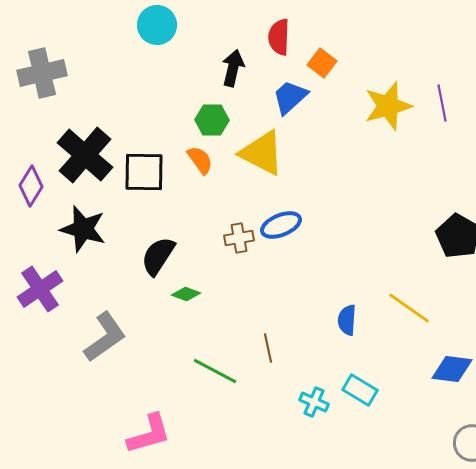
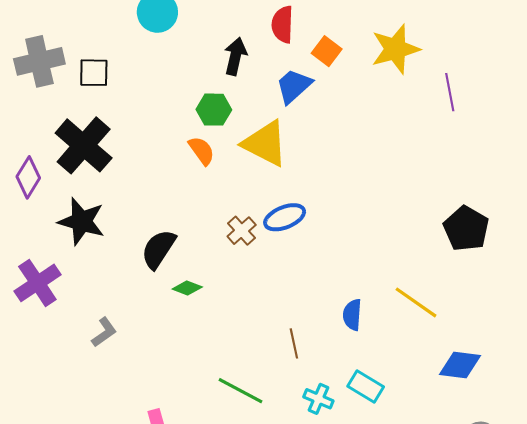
yellow star: (388, 106) -> (395, 49), moved
black square: (144, 172) -> (94, 73), moved, size x0.7
brown cross: (239, 238) -> (242, 231), turned -32
gray L-shape: (105, 337) -> (104, 332), size x0.6
brown line: (268, 348) -> (294, 343), moved
green line: (215, 371) -> (241, 391), moved

